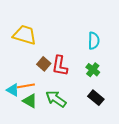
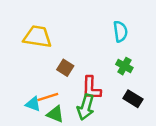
red L-shape: (60, 66) -> (91, 88), moved
green arrow: (56, 99) -> (86, 107), turned -100

